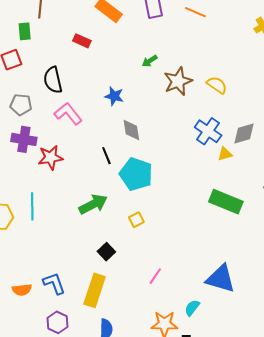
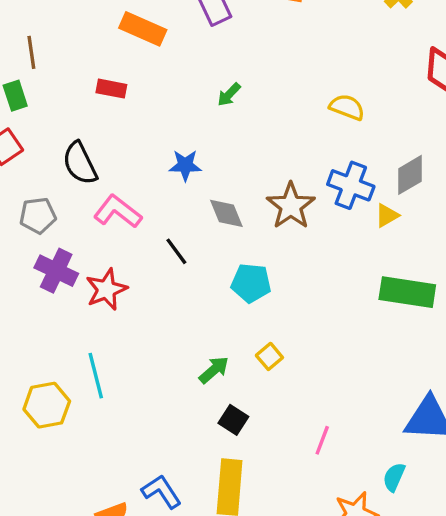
brown star: (178, 81) -> (291, 206), moved
purple cross: (24, 139) -> (56, 271), turned 30
black line: (106, 156) -> (176, 251), moved
cyan pentagon: (136, 174) -> (251, 283), size x0.7
green arrow: (93, 204) -> (214, 370), moved, size x0.7

